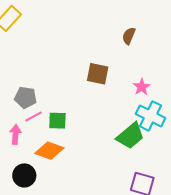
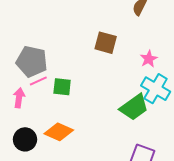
gray pentagon: (26, 97) -> (32, 61), size x1.4
orange diamond: (49, 151) -> (59, 132), moved

